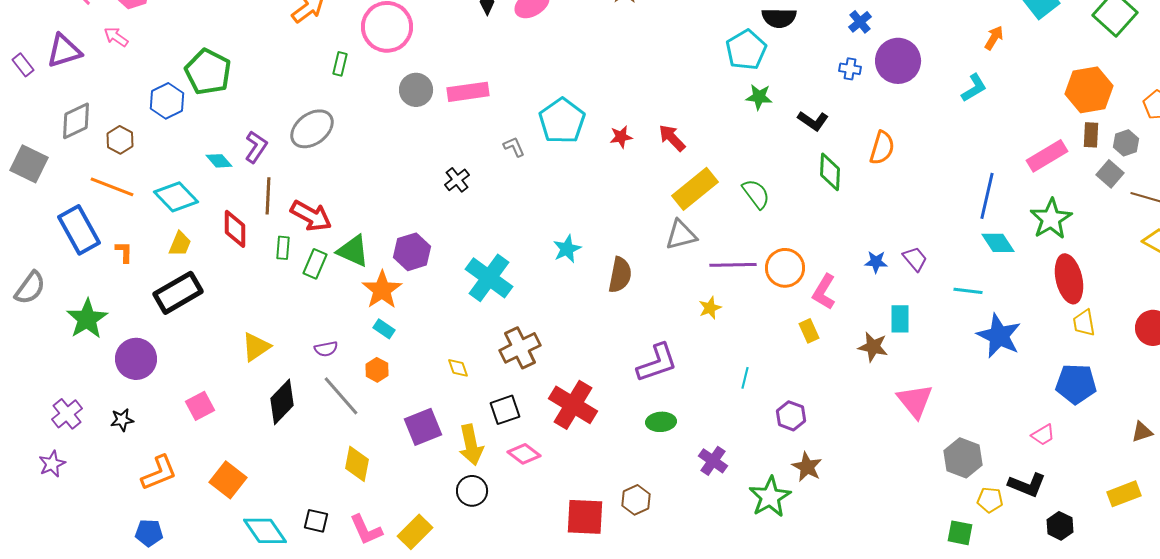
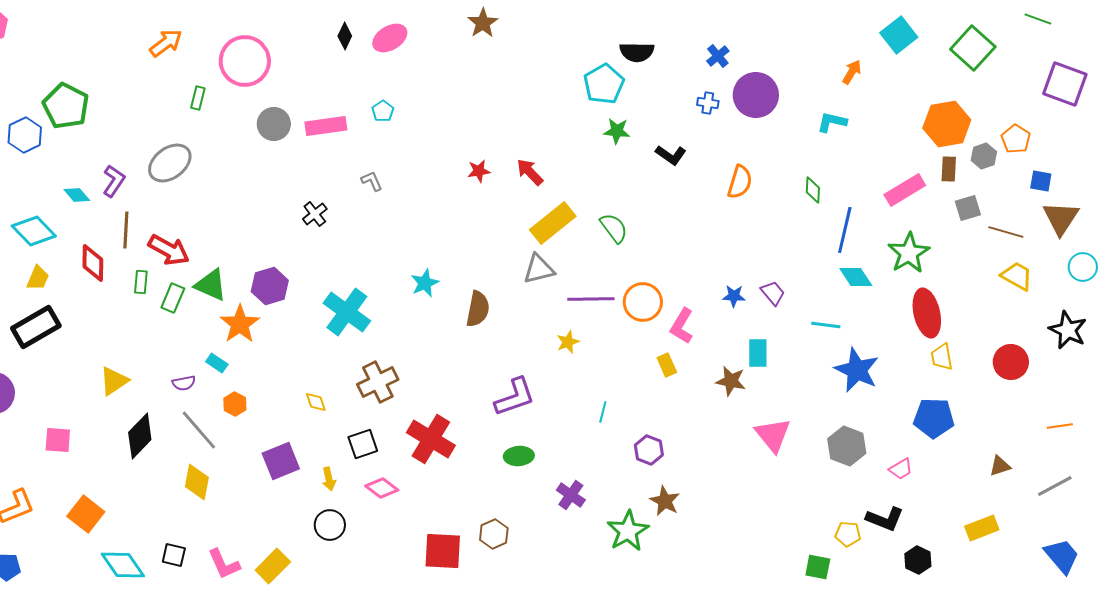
cyan L-shape: (974, 88) -> (832, 122), turned -136
cyan pentagon: (562, 121) -> (383, 111), moved, size x0.5
gray hexagon: (1126, 143) -> (984, 156), moved
green diamond: (830, 172) -> (813, 190), moved, size x0.7
gray square: (1110, 174) -> (968, 208), turned 32
cyan rectangle: (384, 329) -> (217, 363), moved
pink square: (200, 406) -> (58, 440), turned 32
yellow arrow: (471, 445) -> (329, 479), size x0.6
gray hexagon: (963, 458) -> (847, 446), moved
yellow diamond: (357, 464) -> (197, 482), moved

